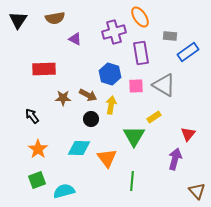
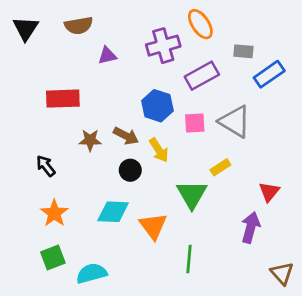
purple triangle: (75, 39) -> (107, 56), turned -40
purple rectangle: (141, 53) -> (202, 76), turned 70
yellow arrow: (111, 105) -> (159, 150), turned 138

